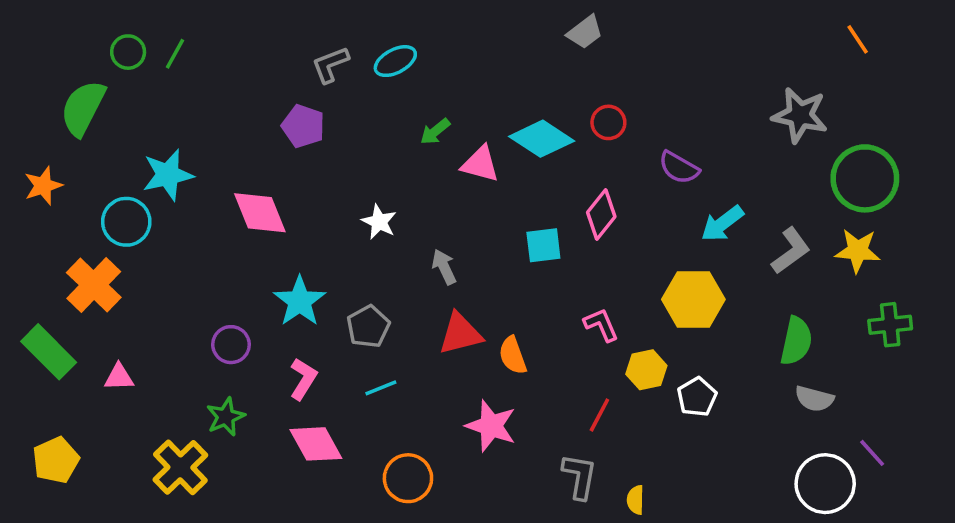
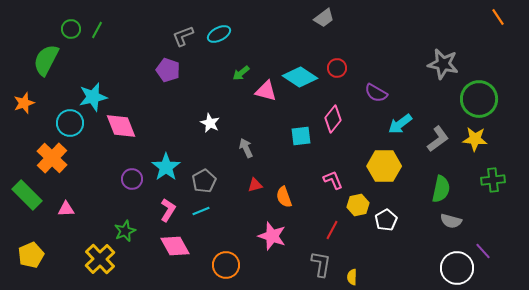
orange line: (858, 39) -> (498, 17), moved
pink diamond: (260, 213) -> (121, 126), moved
red triangle: (460, 334) -> (255, 185), size x0.6
purple circle: (231, 345) -> (132, 179), moved
cyan line: (381, 388) -> (201, 211), moved

